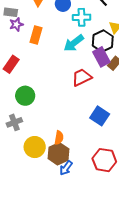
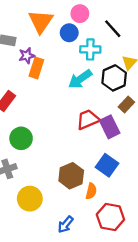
purple star: (16, 24) -> (27, 56), moved
purple rectangle: (101, 57) -> (110, 127), moved
orange semicircle: (59, 138) -> (91, 191), moved
brown hexagon: (58, 154) -> (71, 176), moved

